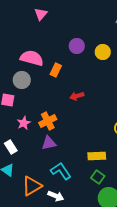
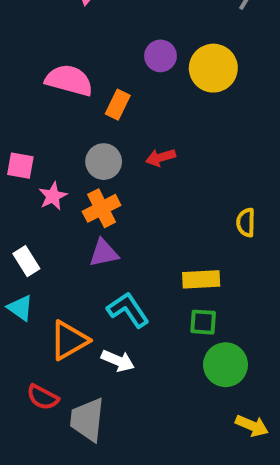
yellow circle: (103, 52) -> (213, 68), size x1.5
gray circle: (22, 80) -> (104, 162), moved
pink star: (24, 123) -> (53, 196), moved
green square: (98, 177) -> (203, 322), turned -32

